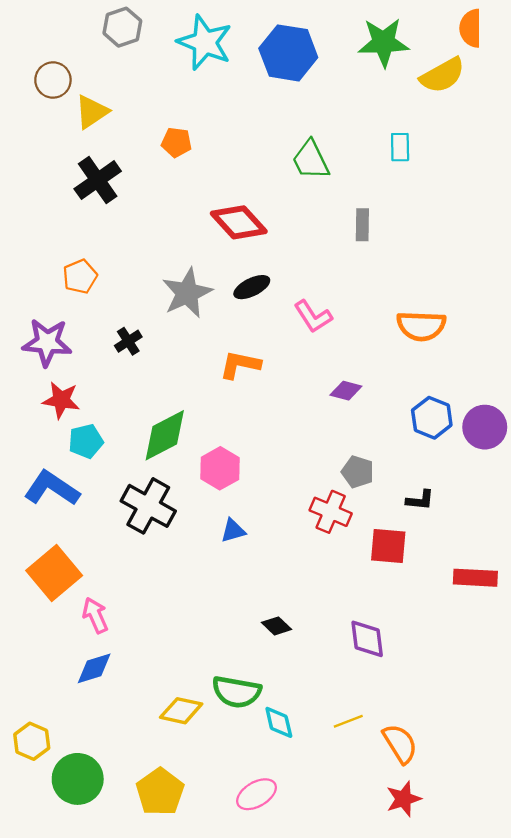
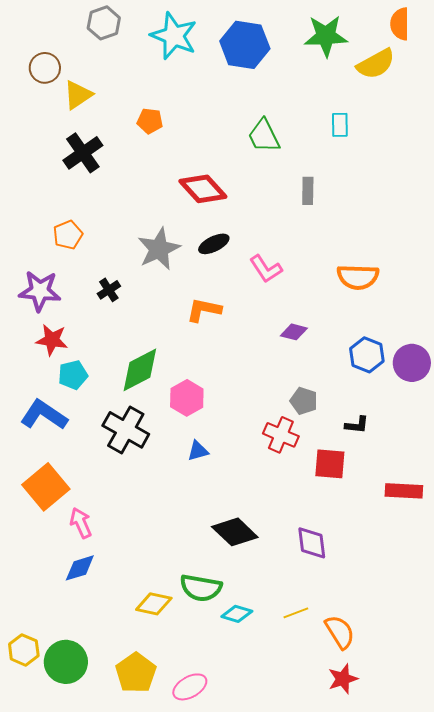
black diamond: (277, 626) -> (235, 532), size x1.8
cyan diamond: (279, 722) -> (237, 614), turned -60
yellow hexagon: (32, 741) -> (24, 650), moved
pink ellipse: (257, 794) -> (190, 687), moved

